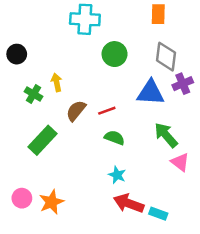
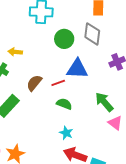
gray diamond: (166, 57) -> (92, 34), moved
yellow arrow: (57, 82) -> (15, 52), moved, turned -72
blue triangle: (151, 93) -> (77, 69), moved

